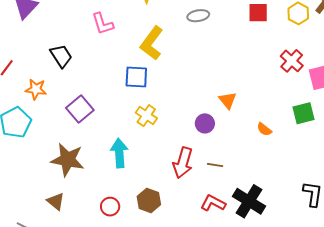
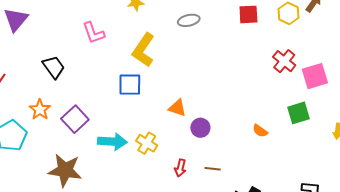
orange star: (36, 89) -> (40, 110), moved, turned 30
orange triangle: (228, 100) -> (177, 108), moved, turned -30
yellow cross: (146, 116) -> (147, 143), moved
cyan arrow: (119, 153) -> (112, 142), moved, turned 100
red arrow: (183, 163) -> (180, 168), size x0.6

